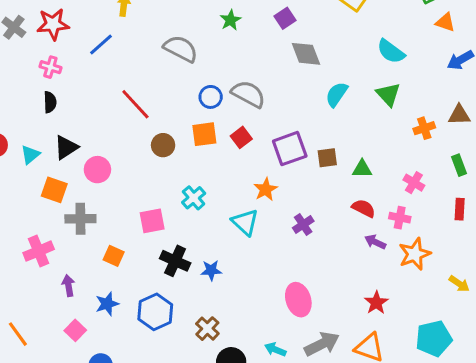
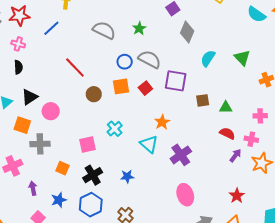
green star: (230, 20) -> (139, 28), moved
cyan semicircle: (391, 51) -> (256, 14), moved
gray diamond: (306, 54) -> (187, 32), turned 45
purple square: (290, 149) -> (176, 81), moved, turned 30
pink cross: (414, 183) -> (260, 116), turned -32
purple cross: (303, 225) -> (181, 155), moved, size x1.5
purple arrow: (375, 242) -> (235, 156), turned 104
black cross: (175, 261) -> (93, 175), moved, turned 36

